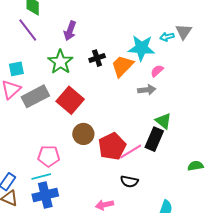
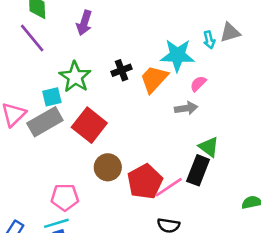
purple arrow: (70, 31) -> (84, 23), moved
gray triangle: (184, 32) -> (230, 32), turned 42
cyan arrow: (167, 37) -> (209, 40), turned -88
cyan square: (16, 69) -> (52, 97), moved

